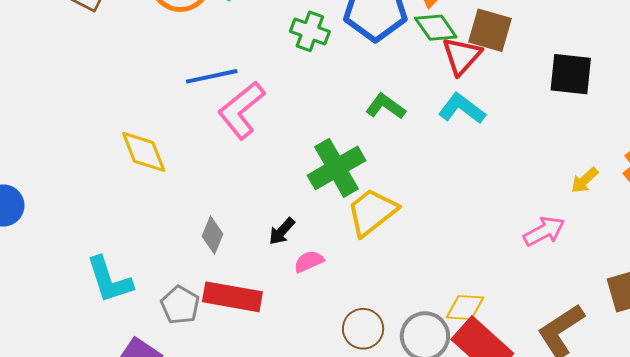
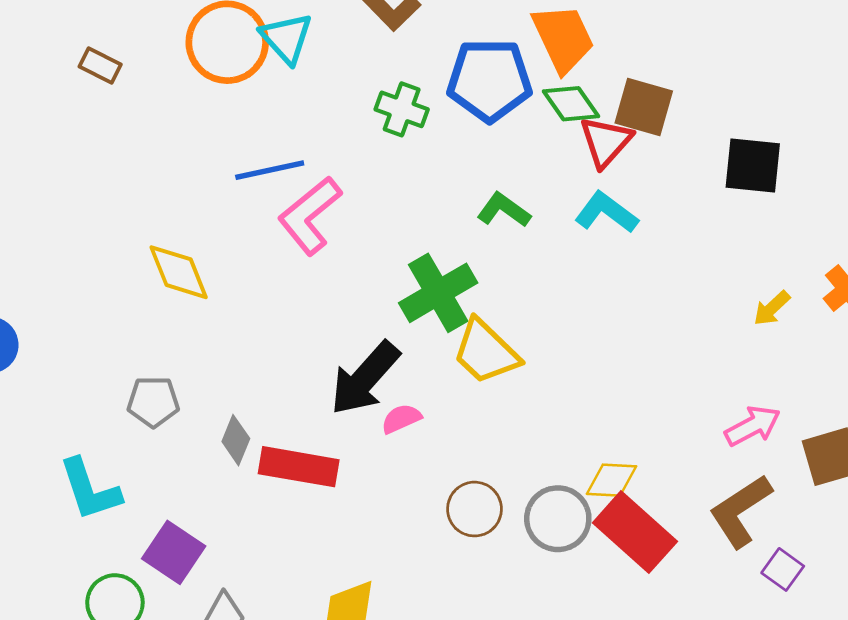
yellow trapezoid: (372, 212) -> (486, 352), turned -98
black arrow: (282, 231) -> (365, 378), size x2.0
pink arrow: (544, 231) -> (753, 426), moved
gray diamond: (213, 235) -> (236, 440), moved
cyan L-shape: (109, 280) -> (90, 490), moved
gray pentagon: (180, 305) -> (153, 402), moved, turned -30

